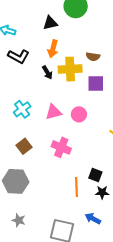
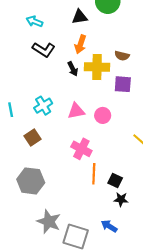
brown square: (24, 146) -> (33, 138), moved
orange line: (76, 187) -> (94, 174), moved
gray star: (19, 220) -> (49, 222), moved, size x1.6

